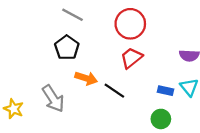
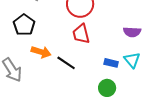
red trapezoid: (131, 58) -> (81, 34), turned -65

